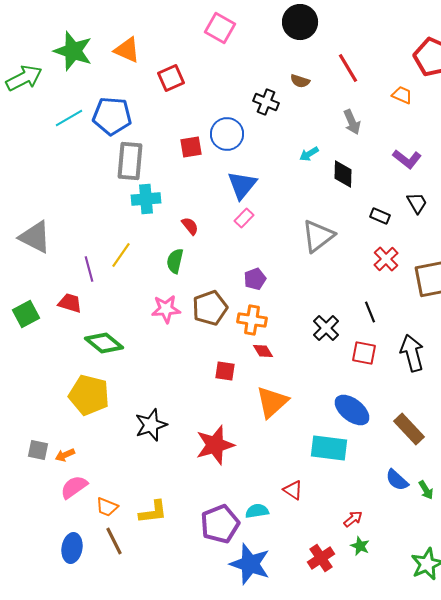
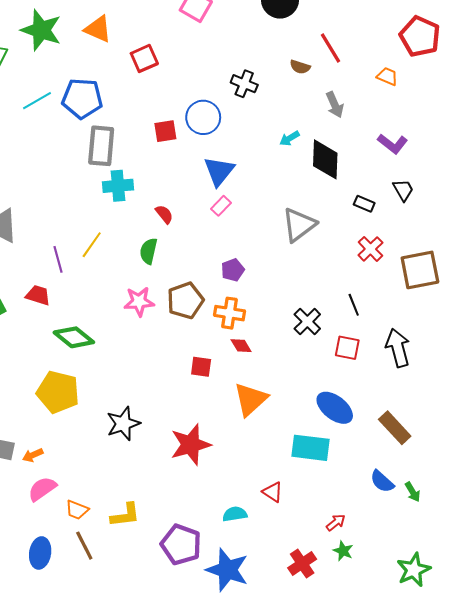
brown semicircle: (300, 81) -> (300, 67), moved
black diamond: (343, 174) -> (325, 159), size x1.4
purple pentagon: (220, 524) -> (181, 545), moved, turned -30

